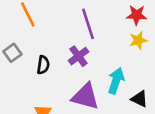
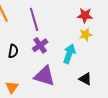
purple line: (88, 24) -> (34, 19), moved
cyan arrow: (116, 81) -> (69, 54), moved

